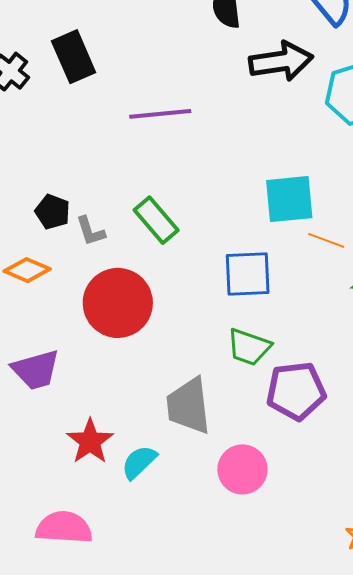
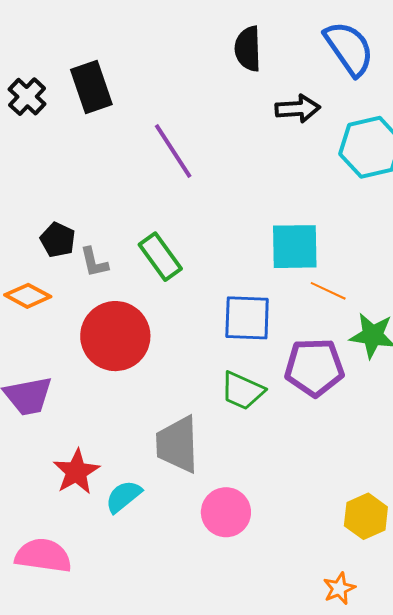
black arrow: (281, 61) -> (298, 109), size x0.7
purple line: (160, 114) -> (173, 151), turned 58
purple pentagon: (296, 391) -> (314, 367), moved

